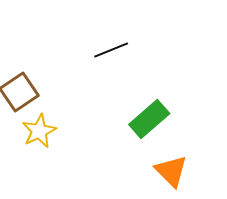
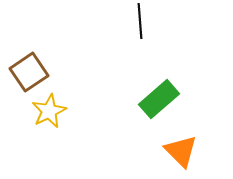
black line: (111, 50) -> (140, 21), moved, turned -72

